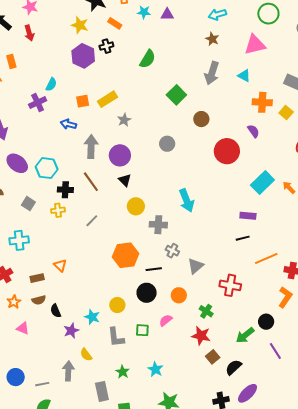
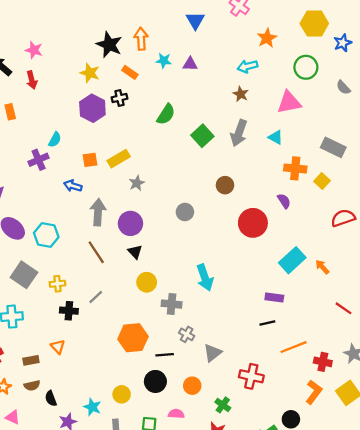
green square: (176, 95) -> (202, 136), moved
black cross: (65, 190) -> (69, 311), moved
gray square: (28, 204) -> (24, 275), size x1.6
pink semicircle: (166, 320) -> (176, 414), turned 40

